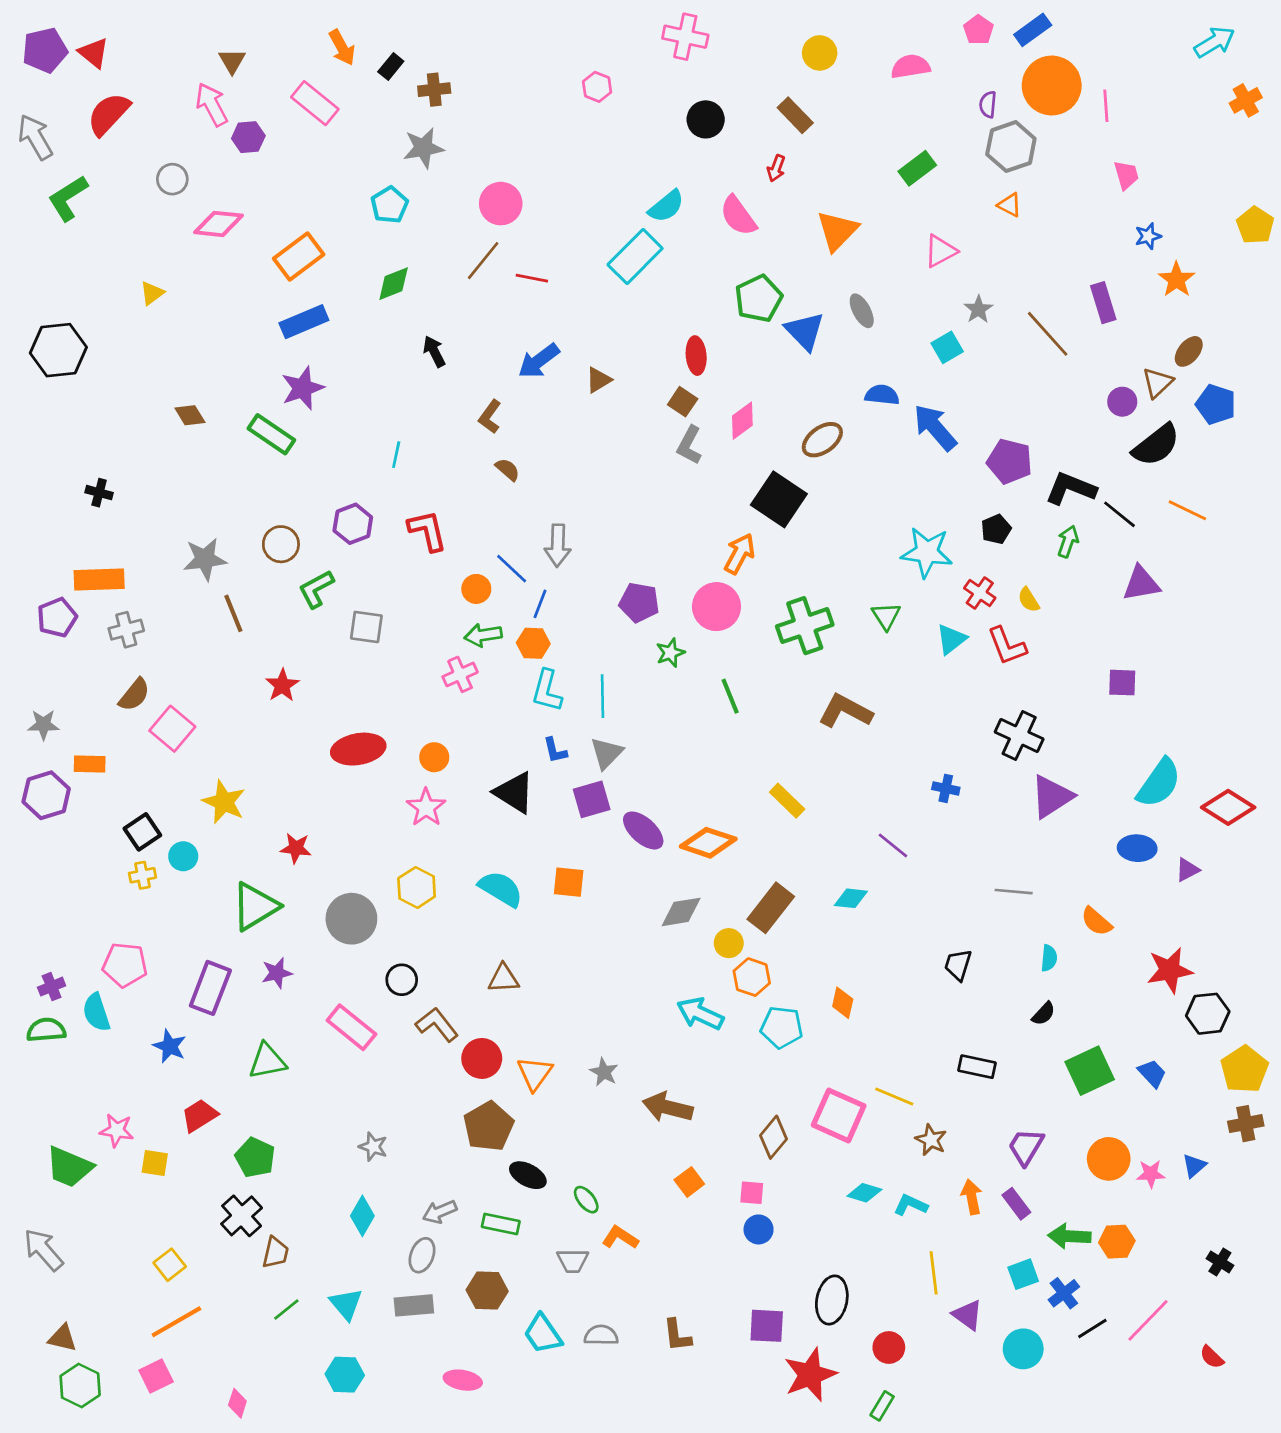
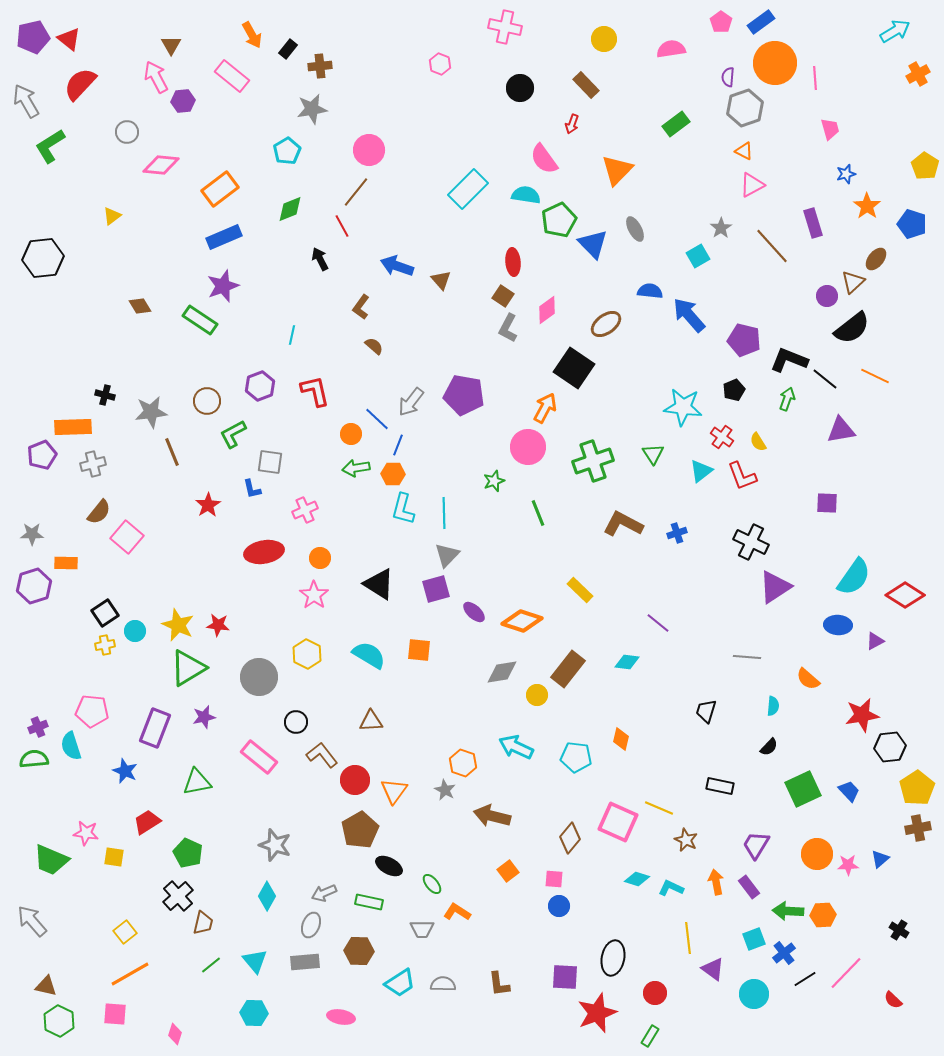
cyan semicircle: (666, 206) -> (526, 195), moved, turned -132
pink triangle: (940, 251) -> (752, 185), moved
red line: (532, 278) -> (342, 226), moved, turned 50
blue arrow: (539, 361) -> (397, 266), turned 56
brown triangle: (598, 380) -> (441, 280), turned -40
blue pentagon: (1216, 404) -> (912, 224), moved
black cross: (99, 493) -> (105, 395), moved
gray arrow: (558, 546) -> (411, 402), turned 36
purple pentagon: (639, 603) -> (464, 395), moved, size x1.4
pink cross: (460, 674) -> (305, 510), moved
blue L-shape: (555, 750) -> (252, 489), moved
blue cross: (946, 788) -> (677, 533), moved, turned -30
yellow star: (224, 802) -> (178, 625), moved
purple ellipse: (643, 830) -> (474, 612), size x0.7
orange hexagon: (752, 977) -> (463, 763), moved
gray star: (373, 1147) -> (275, 845), size x1.5
cyan trapezoid: (543, 1334) -> (400, 983), turned -88
pink square: (156, 1376) -> (115, 1014), turned 30

